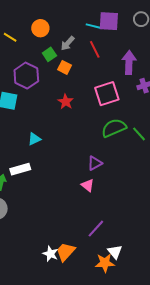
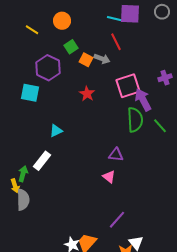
gray arrow: (68, 43) -> (102, 59), moved, turned -112
purple arrow: (129, 62) -> (143, 100), moved, turned -30
green semicircle: (114, 128) -> (135, 120), turned 110
purple triangle: (95, 163) -> (116, 155), turned 35
white rectangle: (20, 169) -> (42, 161), turned -36

